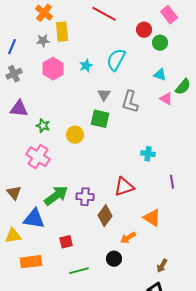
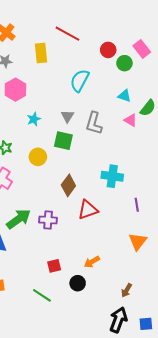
pink rectangle: (169, 15) -> (142, 49), moved
yellow rectangle: (62, 32) -> (41, 53), moved
cyan star: (86, 66) -> (34, 119), moved
cyan cross: (148, 154) -> (112, 176), size x1.5
brown diamond: (105, 216) -> (68, 185), moved
orange triangle: (152, 218) -> (138, 241), moved, turned 36
red square: (66, 242) -> (54, 266), moved
green line: (79, 271) -> (42, 295), turned 48

